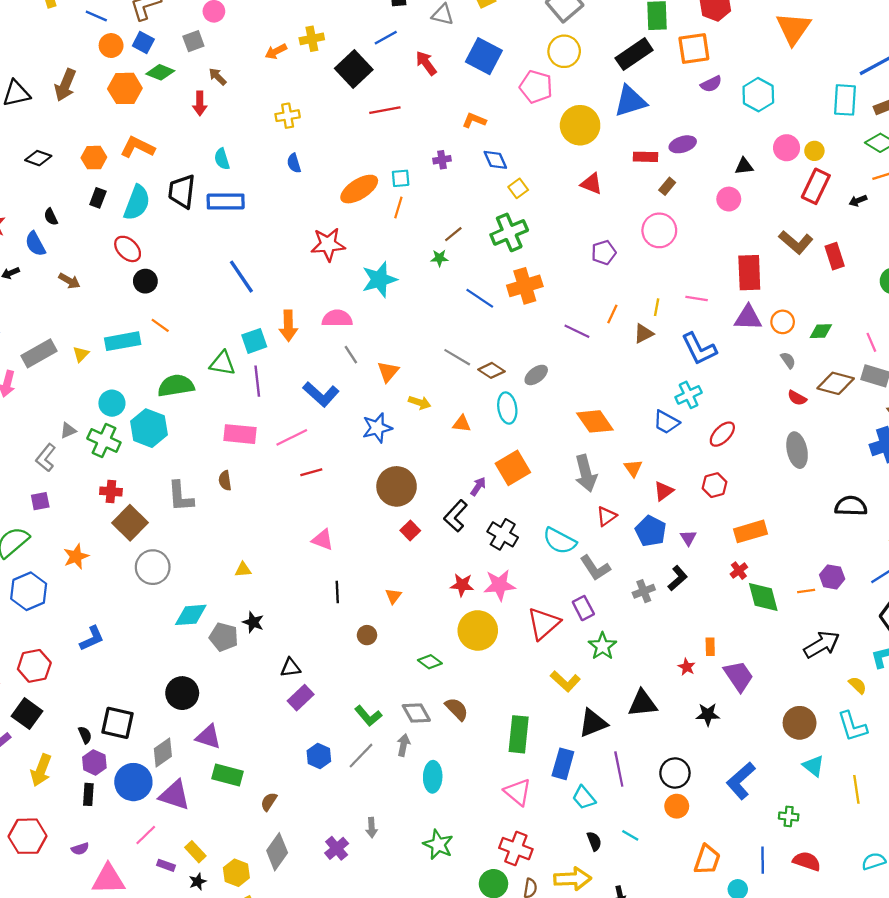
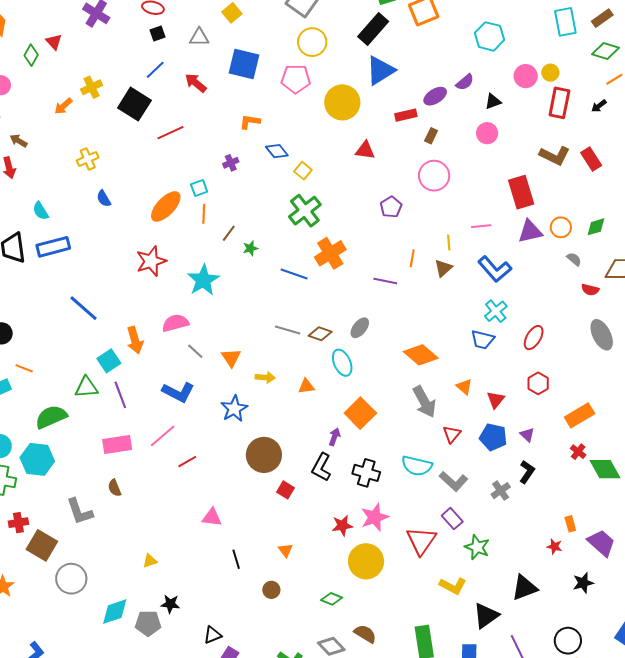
purple semicircle: (711, 84) -> (465, 82), moved
brown line: (453, 234) -> (229, 233), moved

